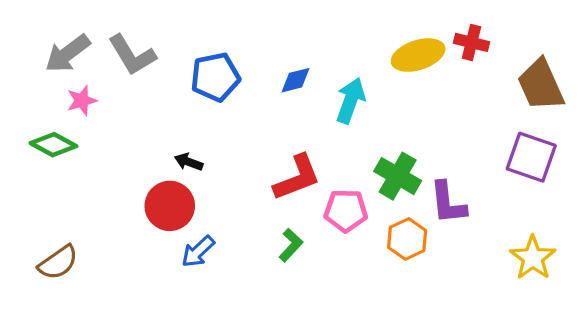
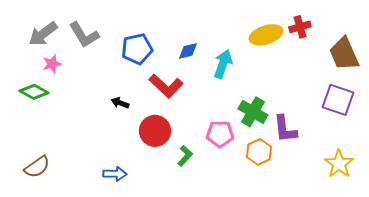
red cross: (472, 42) -> (300, 27), turned -30
red L-shape: (297, 178) -> (166, 86), moved, turned 64
red circle: (170, 206) -> (155, 131), moved
blue arrow: (198, 251) -> (115, 174), moved, turned -135

